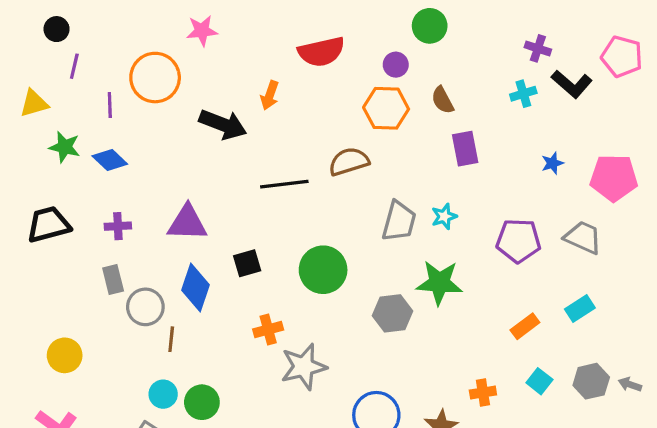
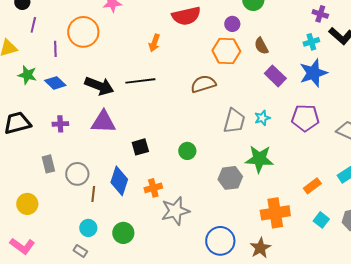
black arrow: (223, 124) -> (99, 86), moved
purple rectangle: (465, 149) -> (275, 76), turned -35
blue star: (552, 163) -> (313, 73), moved, size x2.0
black line: (284, 184) -> (140, 81), moved
purple pentagon: (518, 241) -> (305, 118), moved
green circle: (323, 270) -> (187, 151), size x0.6
gray rectangle: (113, 279) -> (48, 164), moved
blue diamond: (195, 288) -> (119, 181), moved
orange cross: (483, 392) -> (275, 213), moved, size x1.8
green circle: (202, 402) -> (123, 233), moved

